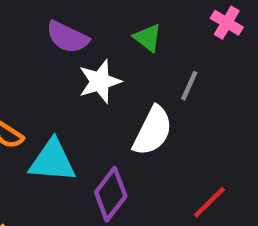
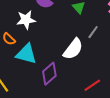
white star: (100, 81) -> (26, 20), moved

